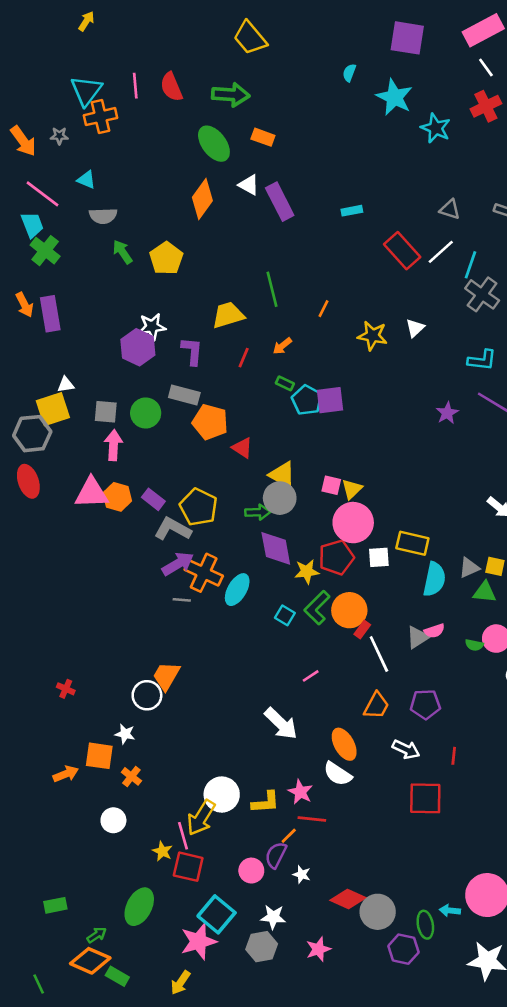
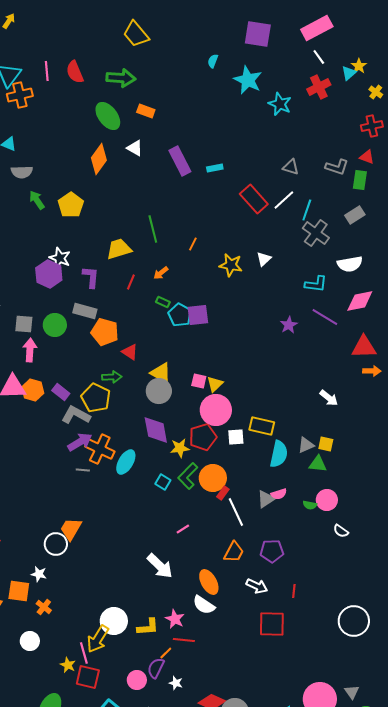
purple rectangle: (280, 202) -> (180, 161), moved
white star: (152, 327) -> (60, 258), turned 30
green arrow: (258, 512) -> (112, 377), moved

